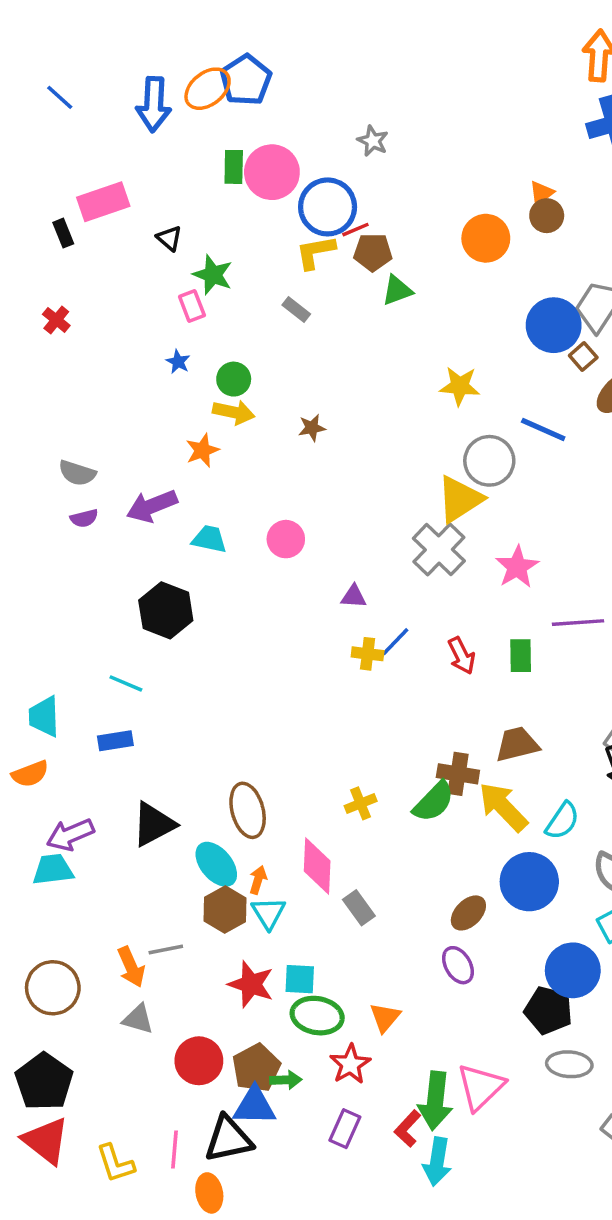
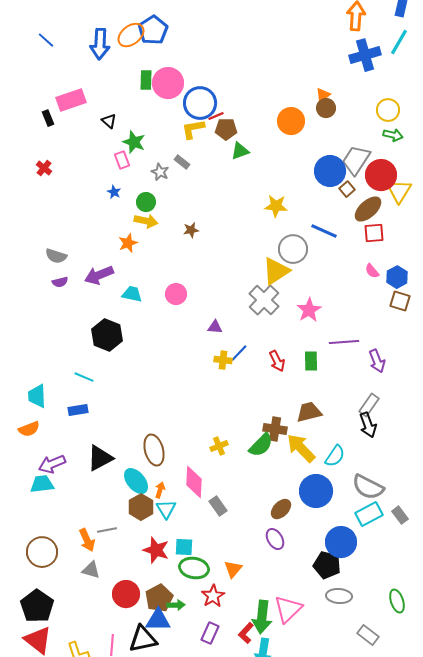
gray star: (373, 141) -> (160, 172), moved

